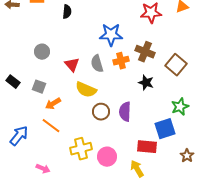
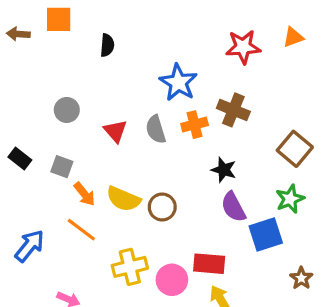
blue star: (111, 35) -> (178, 82), turned 30
brown square: (176, 65) -> (295, 149), moved
black star: (146, 83) -> (224, 170), moved
yellow semicircle: (86, 90) -> (123, 199), moved
orange arrow: (53, 104) -> (85, 194), turned -98
purple semicircle: (125, 112) -> (233, 207), moved, turned -30
red rectangle: (147, 147) -> (209, 264), moved

